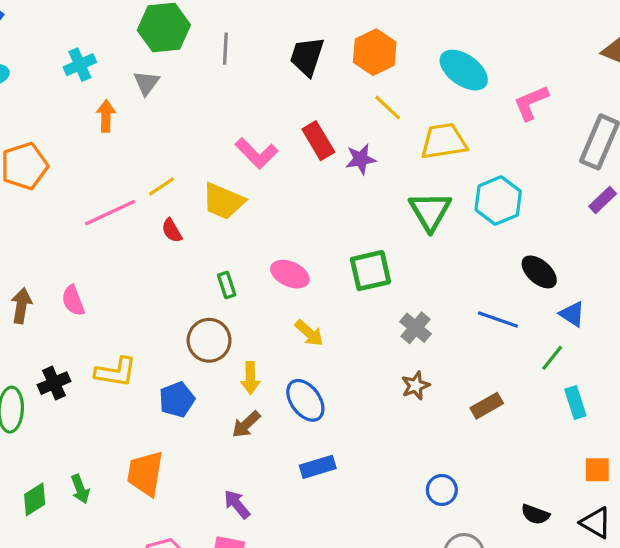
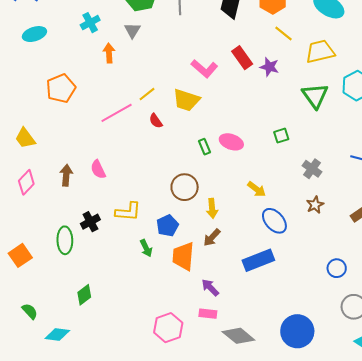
purple star: (361, 159) -> (269, 67), turned 30
green square: (371, 271) -> (281, 136), size x0.6
green rectangle: (227, 285) -> (204, 147), moved
yellow arrow: (309, 333) -> (257, 189), moved
blue ellipse: (305, 400) -> (274, 221), moved
blue rectangle: (318, 467) -> (258, 260), size x1.4
orange trapezoid: (145, 473) -> (183, 256), moved
green arrow: (80, 489) -> (146, 248), moved

